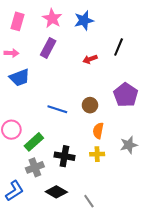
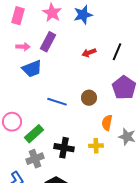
black line: (119, 47) -> (117, 52), moved
pink arrow: (11, 53) -> (23, 47), moved
blue trapezoid: (20, 78) -> (32, 69), moved
orange semicircle: (98, 131) -> (107, 123), moved
gray star: (129, 145) -> (127, 137), turned 30

